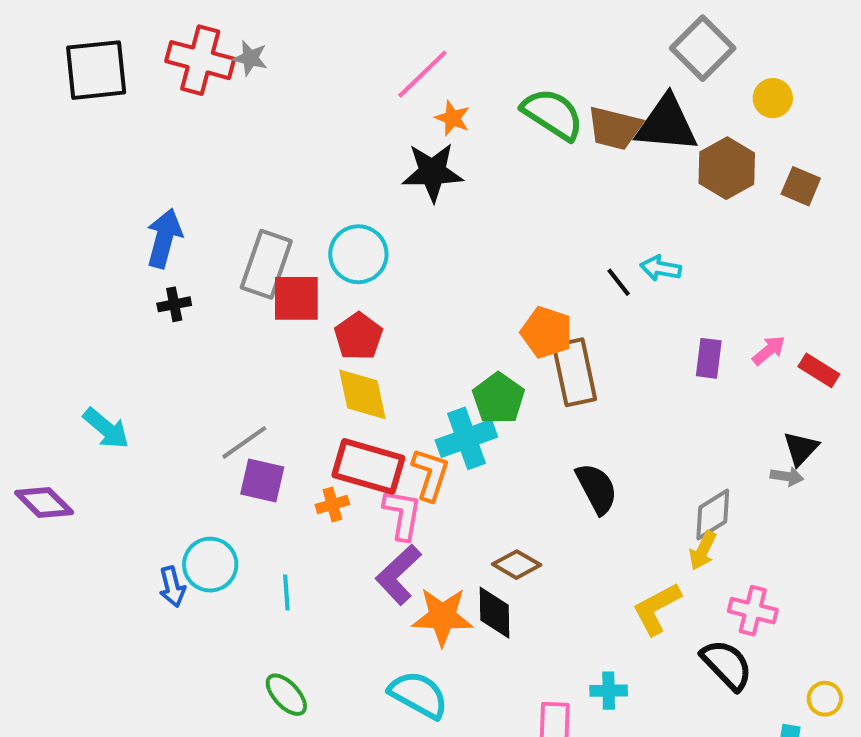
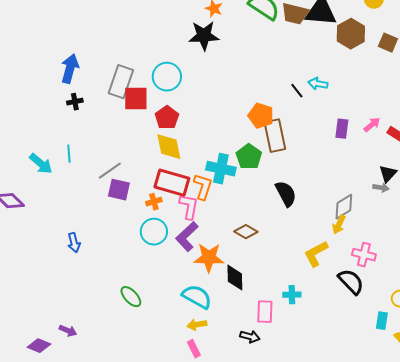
green pentagon: (499, 398) -> (249, 157), moved
cyan cross: (466, 438) -> (221, 169), turned 32
cyan circle: (210, 565) -> (154, 232), moved
cyan line: (286, 593) -> (69, 154), moved
black diamond: (495, 613) -> (235, 278), moved

